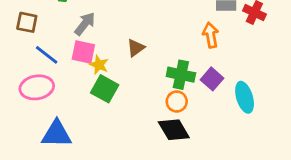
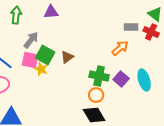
orange arrow: (211, 35) -> (120, 48), turned 60
green square: (105, 89) -> (45, 55), moved
cyan ellipse: (245, 97) -> (144, 80), moved

